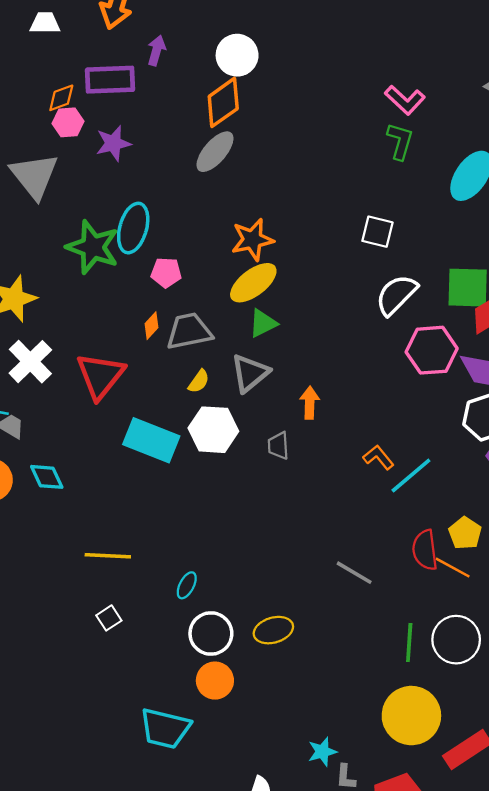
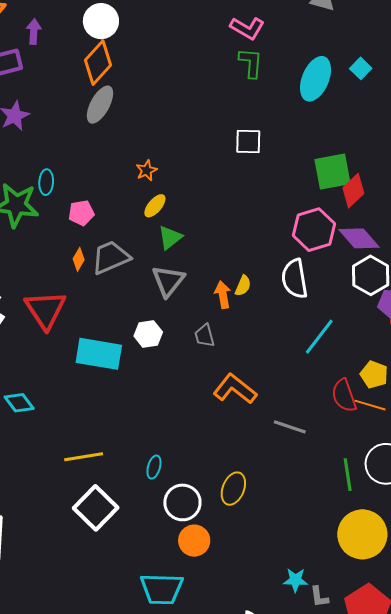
cyan ellipse: (133, 228) -> (46, 182), size x0.6
orange star: (252, 240) -> (147, 170), size x0.6
yellow ellipse: (253, 283) -> (155, 206), size x0.6
white semicircle: (396, 295) -> (295, 279), moved, turned -42
yellow semicircle: (199, 381) -> (243, 286), moved
white hexagon: (213, 430) -> (148, 334), size x0.7
orange L-shape: (378, 457) -> (235, 389), moved, size x1.6
white square: (109, 618) -> (96, 508), size x2.0
yellow ellipse: (273, 630) -> (233, 489), turned -40
cyan star: (322, 752) -> (295, 580), turned 30

